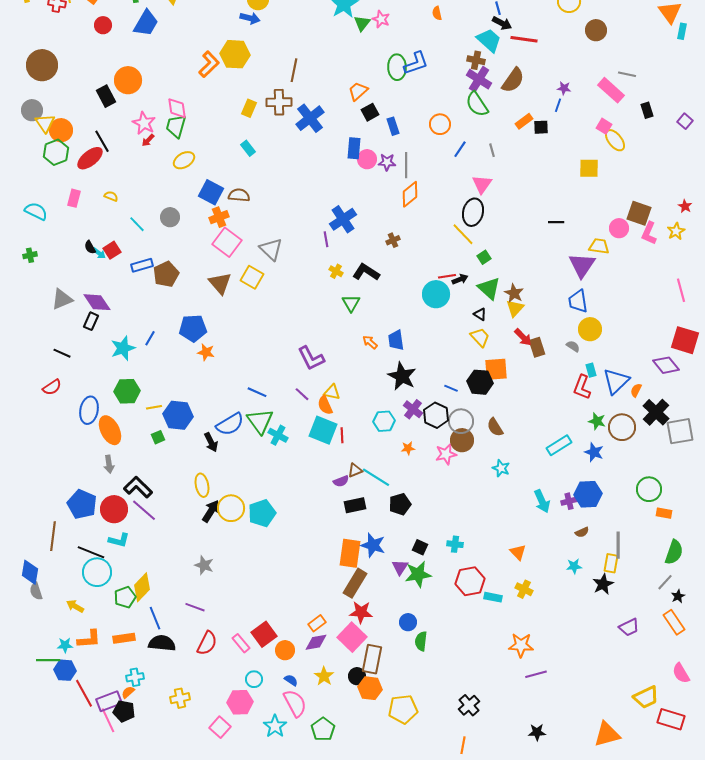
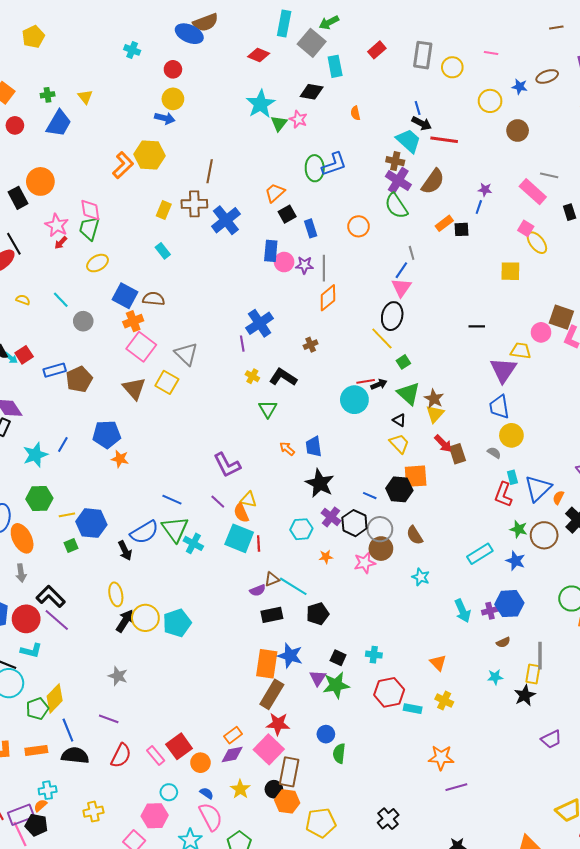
blue line: (460, 149) -> (401, 270), moved
cyan line: (137, 224) -> (61, 300), moved

